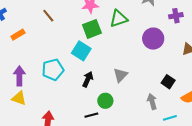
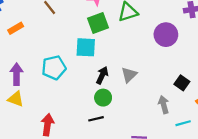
cyan square: (81, 51) -> (86, 47), turned -30
black arrow: (88, 79) -> (102, 75), moved
green circle: (105, 101) -> (103, 98), moved

